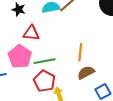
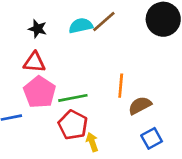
red triangle: (31, 33) -> (34, 62), moved
brown semicircle: (86, 73) -> (140, 105), moved

